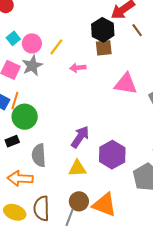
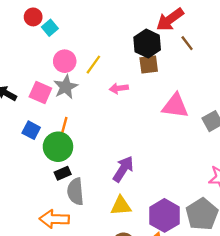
cyan square: (13, 38) -> (50, 28), moved
orange line: (15, 101) -> (64, 127), moved
black rectangle: (12, 141) -> (63, 173), moved
purple hexagon: (112, 155) -> (164, 215), moved

